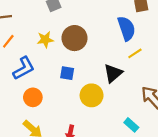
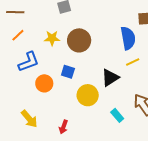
orange circle: (33, 97) -> (44, 83), moved
cyan rectangle: (131, 125) -> (117, 115), moved

